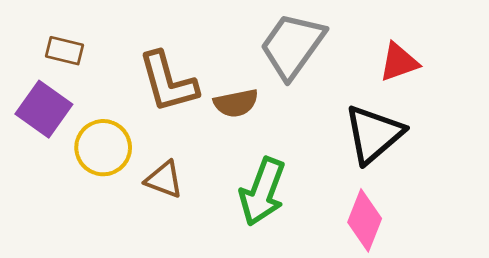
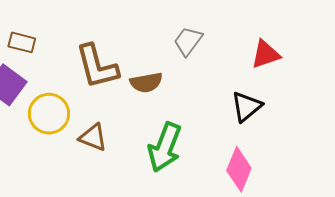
gray trapezoid: (292, 46) -> (188, 41), size x0.6
black triangle: (374, 134) -> (246, 107), size x0.7

